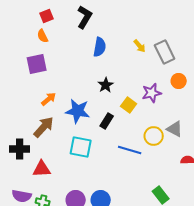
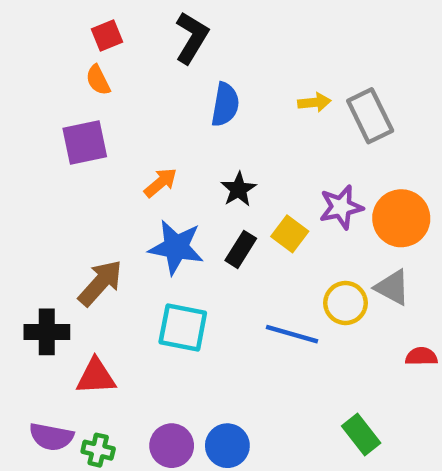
yellow arrow: (140, 46) -> (314, 102), turned -56
orange circle: (179, 81) -> (401, 218), moved, size x1.6
orange arrow: (49, 99) -> (161, 183), moved
black rectangle: (107, 121) -> (241, 249), moved

